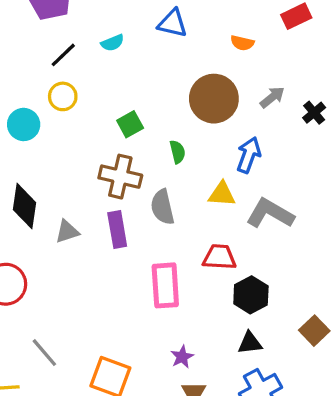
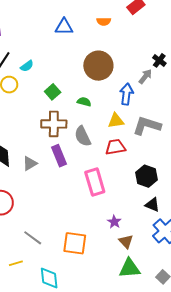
cyan semicircle: (113, 43) -> (27, 66), moved
orange semicircle: (242, 43) -> (104, 21), moved
gray arrow: (272, 97) -> (145, 76), moved
green semicircle: (177, 152) -> (84, 102), turned -48
red trapezoid: (219, 257) -> (115, 147), moved
black triangle: (250, 343) -> (152, 205), turned 42

